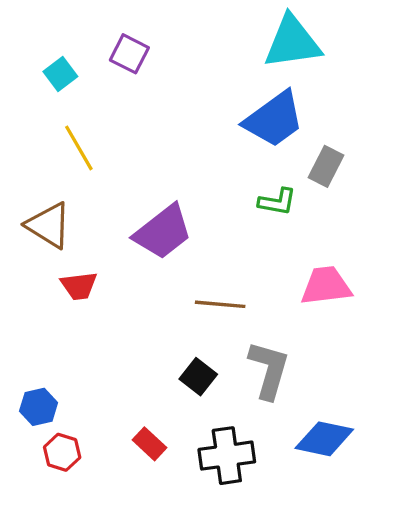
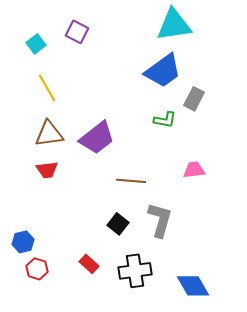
brown triangle: (49, 225) -> (49, 134), moved, turned -40
pink trapezoid: (326, 286) -> (194, 170), size x0.7
blue diamond: (324, 439) -> (193, 286), moved, turned 48

